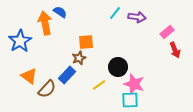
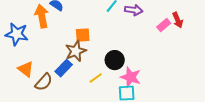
blue star: (20, 41) -> (17, 34), turned -30
red arrow: (175, 50) -> (178, 20), moved
brown star: (79, 58) -> (76, 51), size x1.5

